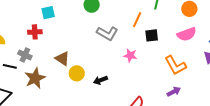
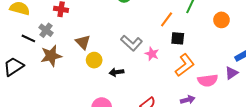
gray L-shape: (107, 33) -> (132, 43), moved
pink semicircle: (187, 34) -> (208, 80), moved
orange L-shape: (175, 65) -> (185, 65), moved, turned -110

